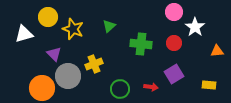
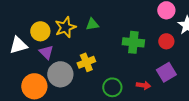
yellow circle: (48, 17) -> (40, 31), moved
green triangle: (109, 26) -> (92, 24), moved, turned 32
yellow star: (73, 29) -> (65, 27), turned 30
white triangle: (24, 34) -> (18, 45), moved

